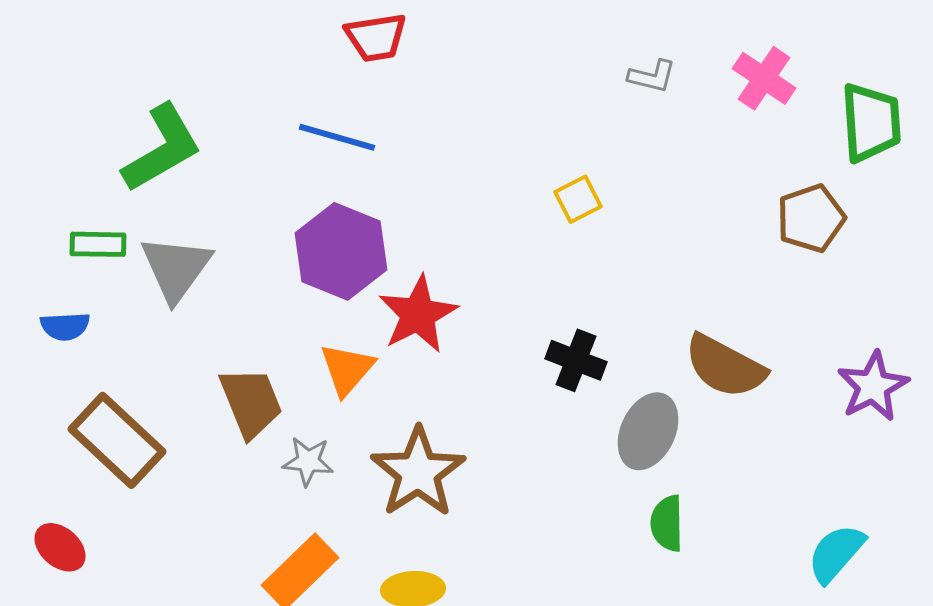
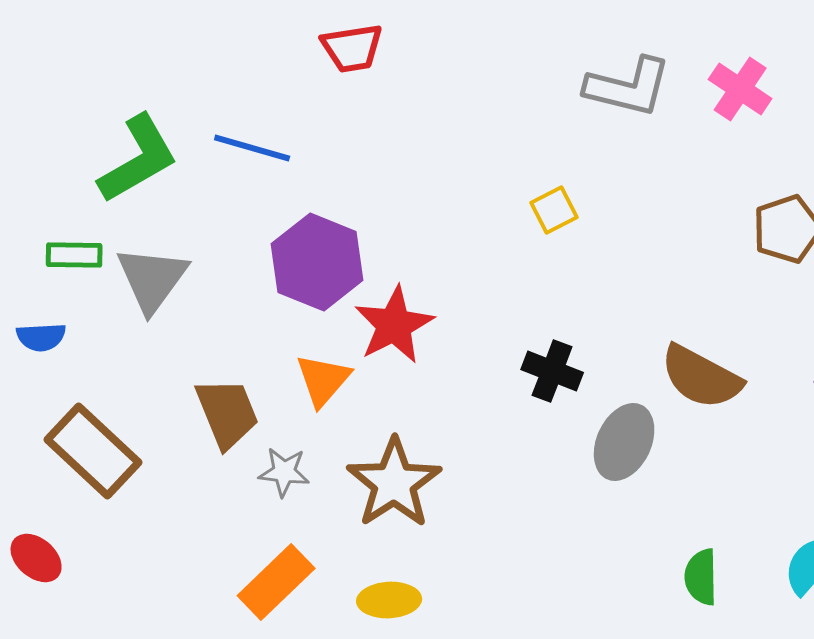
gray L-shape: (652, 76) -> (628, 87), size x1.8
blue line: (337, 137) -> (252, 148), moved
green semicircle: (667, 523) -> (701, 577), moved

